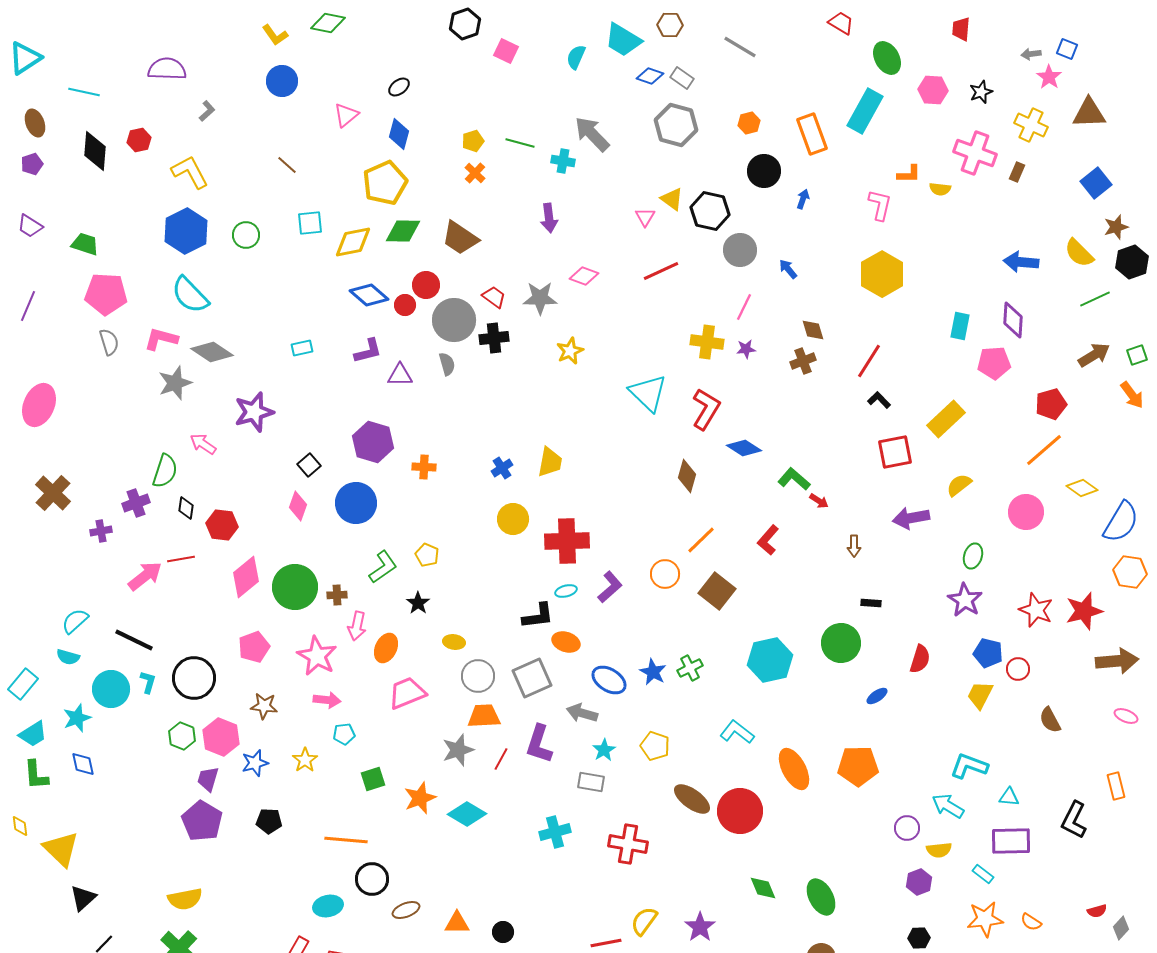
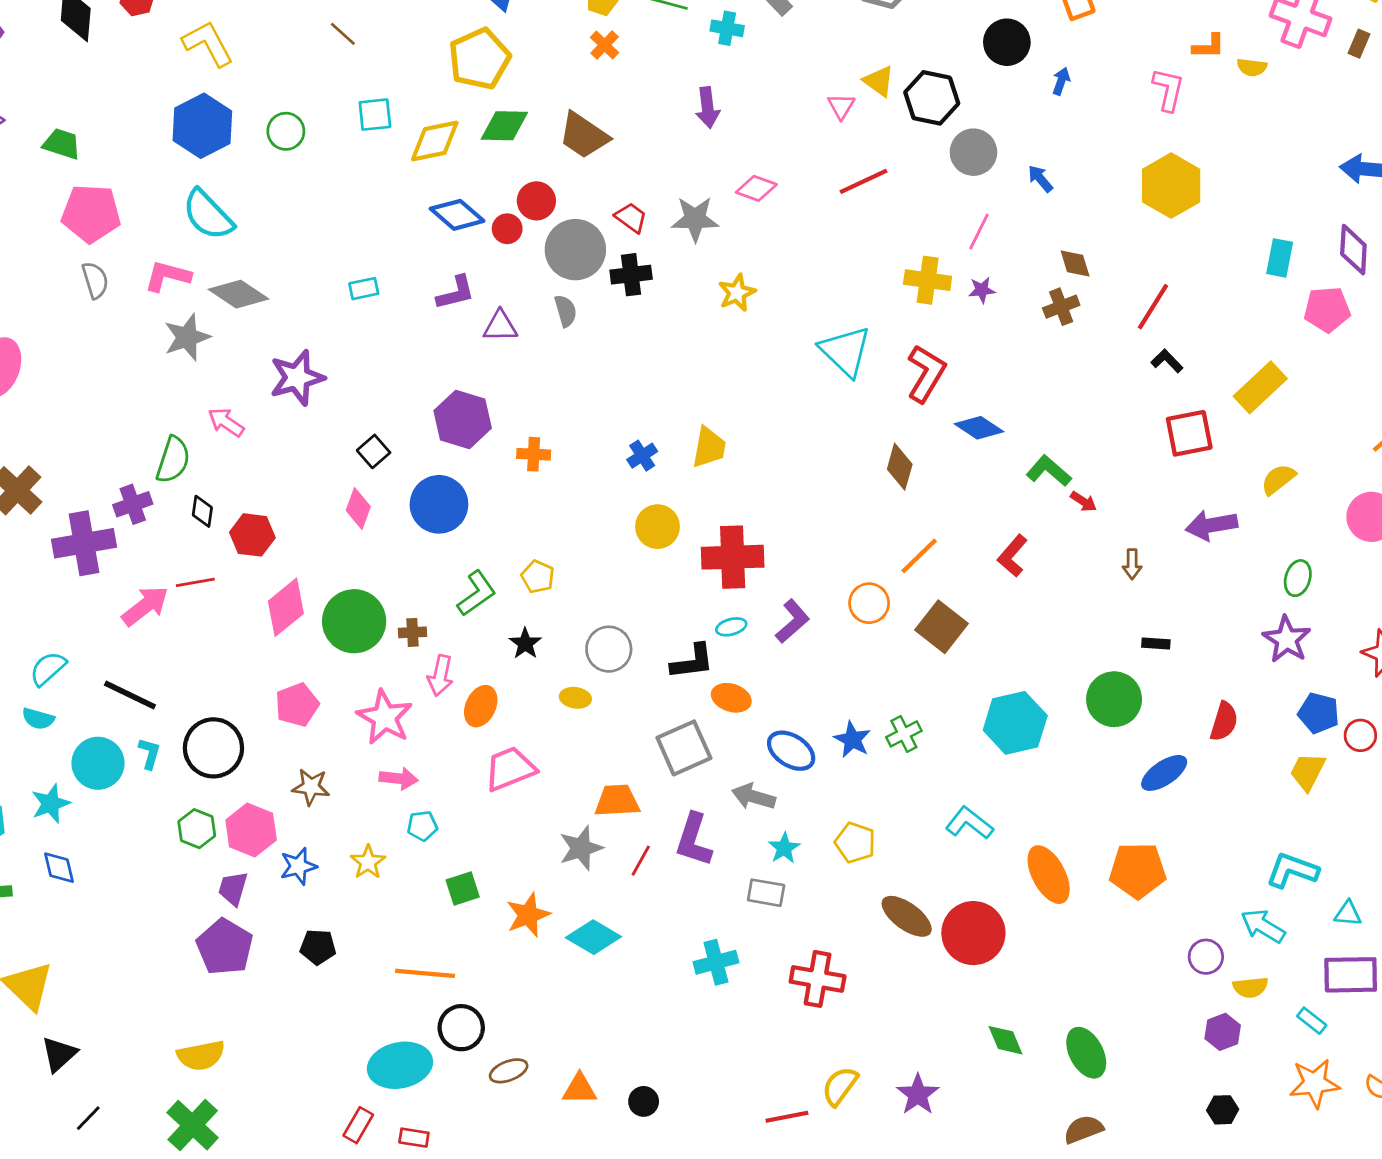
purple cross: (101, 531) -> (84, 543), size x2.0
gray circle: (478, 676) -> (609, 649), moved
blue ellipse: (877, 696) -> (1164, 773), size x1.6
cyan ellipse: (328, 906) -> (400, 1065), size x1.5

